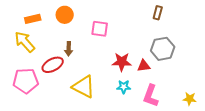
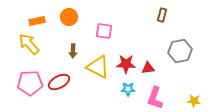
gray hexagon: (163, 49) -> (180, 51), moved
red ellipse: (53, 65) -> (59, 82), moved
yellow triangle: (84, 87) -> (98, 67), moved

